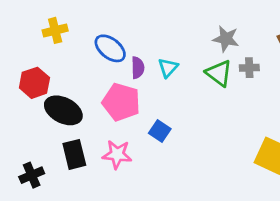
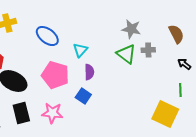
purple semicircle: (138, 68) -> (89, 72), moved
cyan triangle: (168, 68) -> (80, 50), moved

